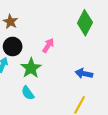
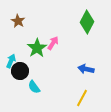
black circle: (13, 47) -> (20, 71), moved
green star: (31, 68) -> (37, 48), moved

